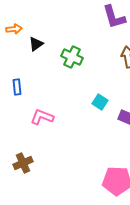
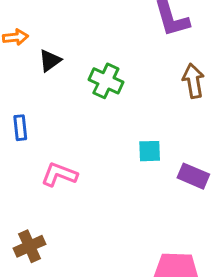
cyan square: (100, 102) -> (150, 151), turned -35

